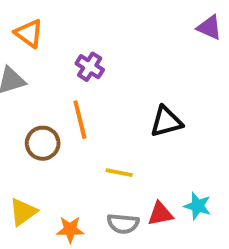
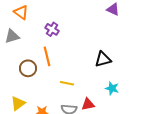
black triangle: (166, 122) -> (103, 59), moved
cyan star: (198, 206) -> (112, 88), moved

